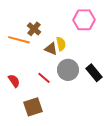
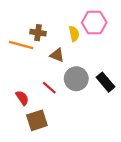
brown cross: (34, 29) -> (38, 33), turned -32
yellow semicircle: (61, 44) -> (74, 34), moved
red semicircle: (14, 81) -> (22, 98), moved

